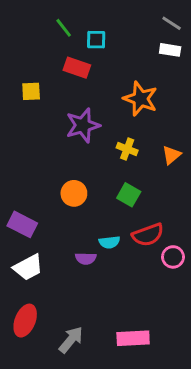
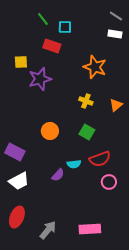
purple star: (83, 125) -> (40, 79), moved
pink circle: (173, 257) -> (109, 182), moved
purple semicircle: (86, 258) -> (58, 175), turned -48

